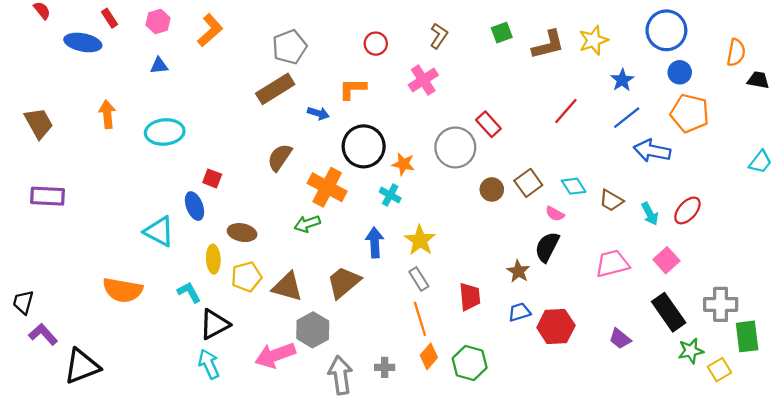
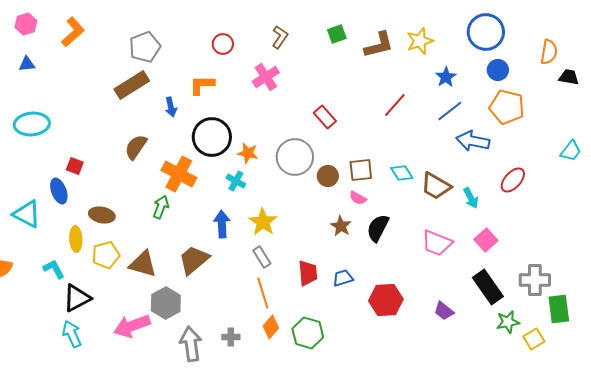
blue arrow: (318, 113) -> (171, 107), turned 60
gray circle: (455, 147) -> (295, 157), moved
brown square: (528, 183) -> (361, 170), turned 30
brown trapezoid: (611, 201) -> (436, 186), size x1.4
red ellipse: (687, 210) -> (513, 180), moved
pink semicircle: (555, 214) -> (358, 198), moved
green arrow: (307, 224) -> (161, 207), turned 130
pink trapezoid: (612, 264) -> (437, 243), turned -144
brown star: (518, 271) -> (341, 226), moved
blue trapezoid: (519, 312) -> (343, 278), moved

